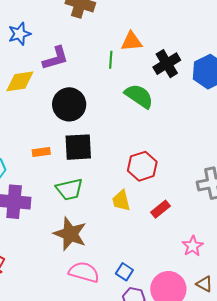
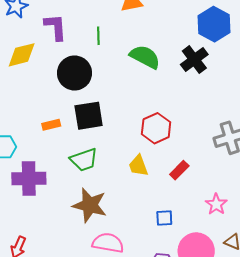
purple L-shape: (55, 58) -> (55, 27), turned -72
green line: (111, 60) -> (98, 36), moved
black cross: (167, 64) -> (194, 59), moved
blue square: (124, 272) -> (164, 218), moved, turned -30

